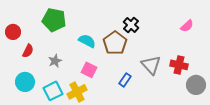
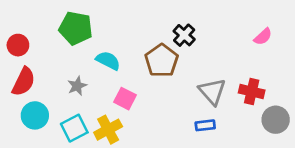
cyan semicircle: (87, 41) -> (108, 61), moved
red semicircle: (28, 51) -> (24, 82), moved, size x1.5
blue rectangle: (125, 80) -> (205, 125), moved, turned 48

